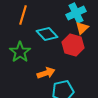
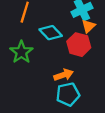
orange arrow: (46, 73) -> (64, 75), moved

